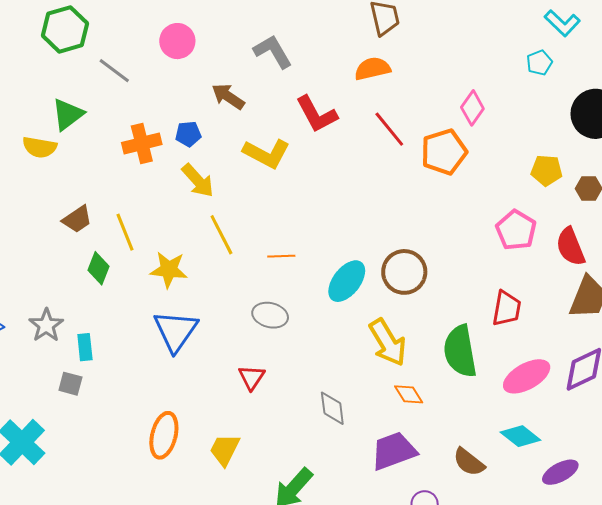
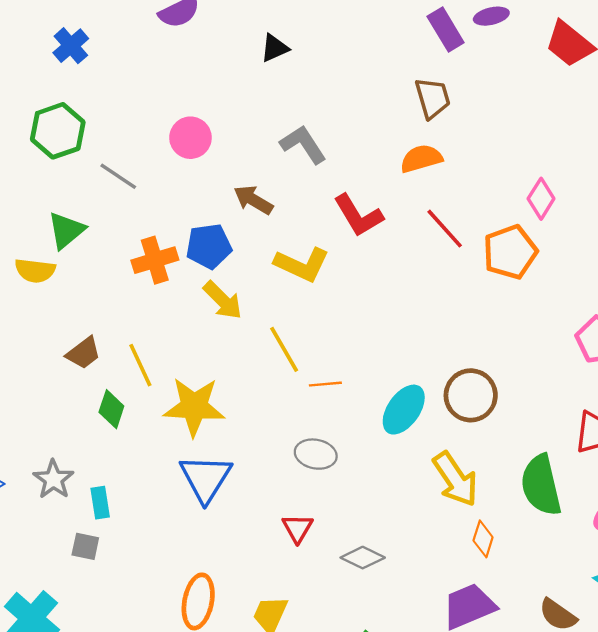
blue pentagon: (188, 134) -> (209, 246), size x1.5
yellow line: (221, 235) -> (284, 349), moved
yellow star: (169, 270) -> (194, 407), size x1.4
orange diamond: (409, 394) -> (483, 539), turned 52
gray diamond: (332, 408) -> (363, 558), moved, turned -54

